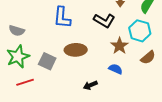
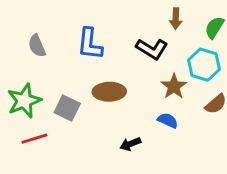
gray semicircle: (17, 31) -> (37, 46), moved, turned 49

